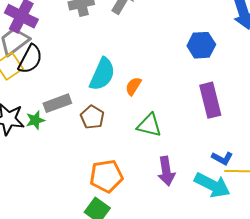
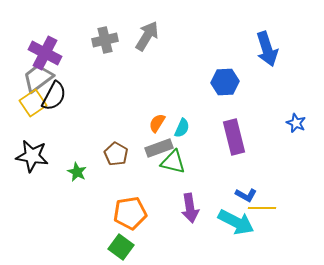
cyan semicircle: (102, 74) -> (182, 128), moved, size x0.6
gray rectangle: (57, 103) -> (159, 148), moved
green star: (35, 120) -> (77, 172), moved, turned -30

